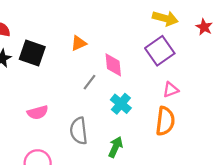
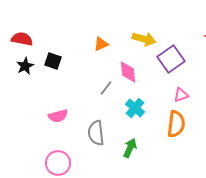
yellow arrow: (165, 18) -> (144, 39), moved
orange triangle: (79, 43) -> (101, 44), moved
black square: (32, 53) -> (53, 61), size x0.7

